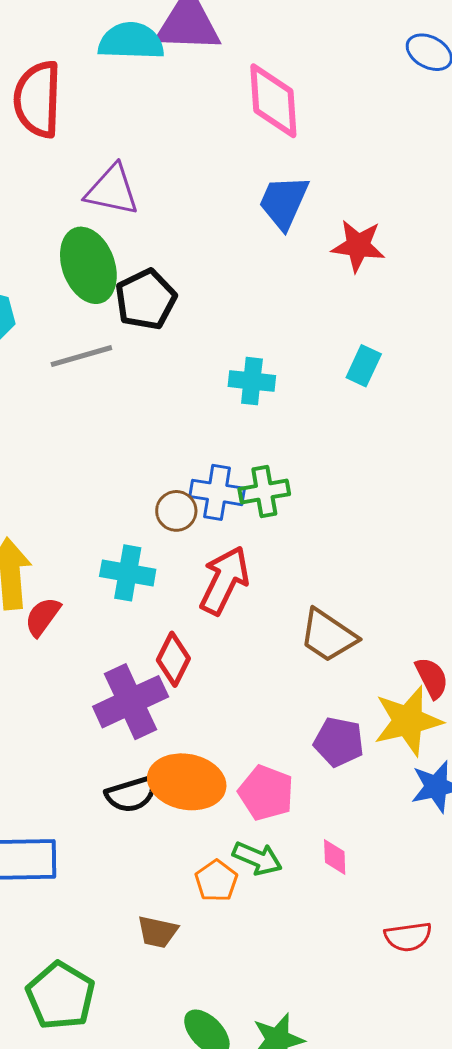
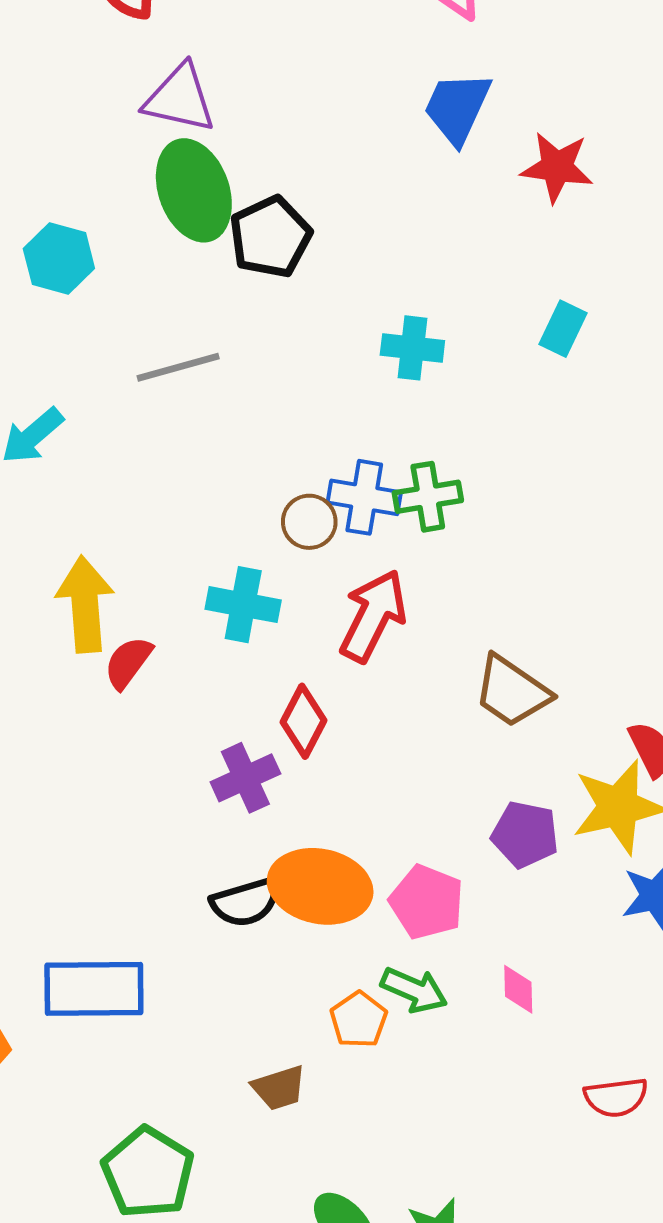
purple triangle: (112, 190) -> (180, 98), moved
gray line: (81, 356) -> (178, 367), moved
purple cross: (131, 702) -> (245, 778), size x0.7
brown trapezoid: (158, 932) -> (279, 1088), turned -30

